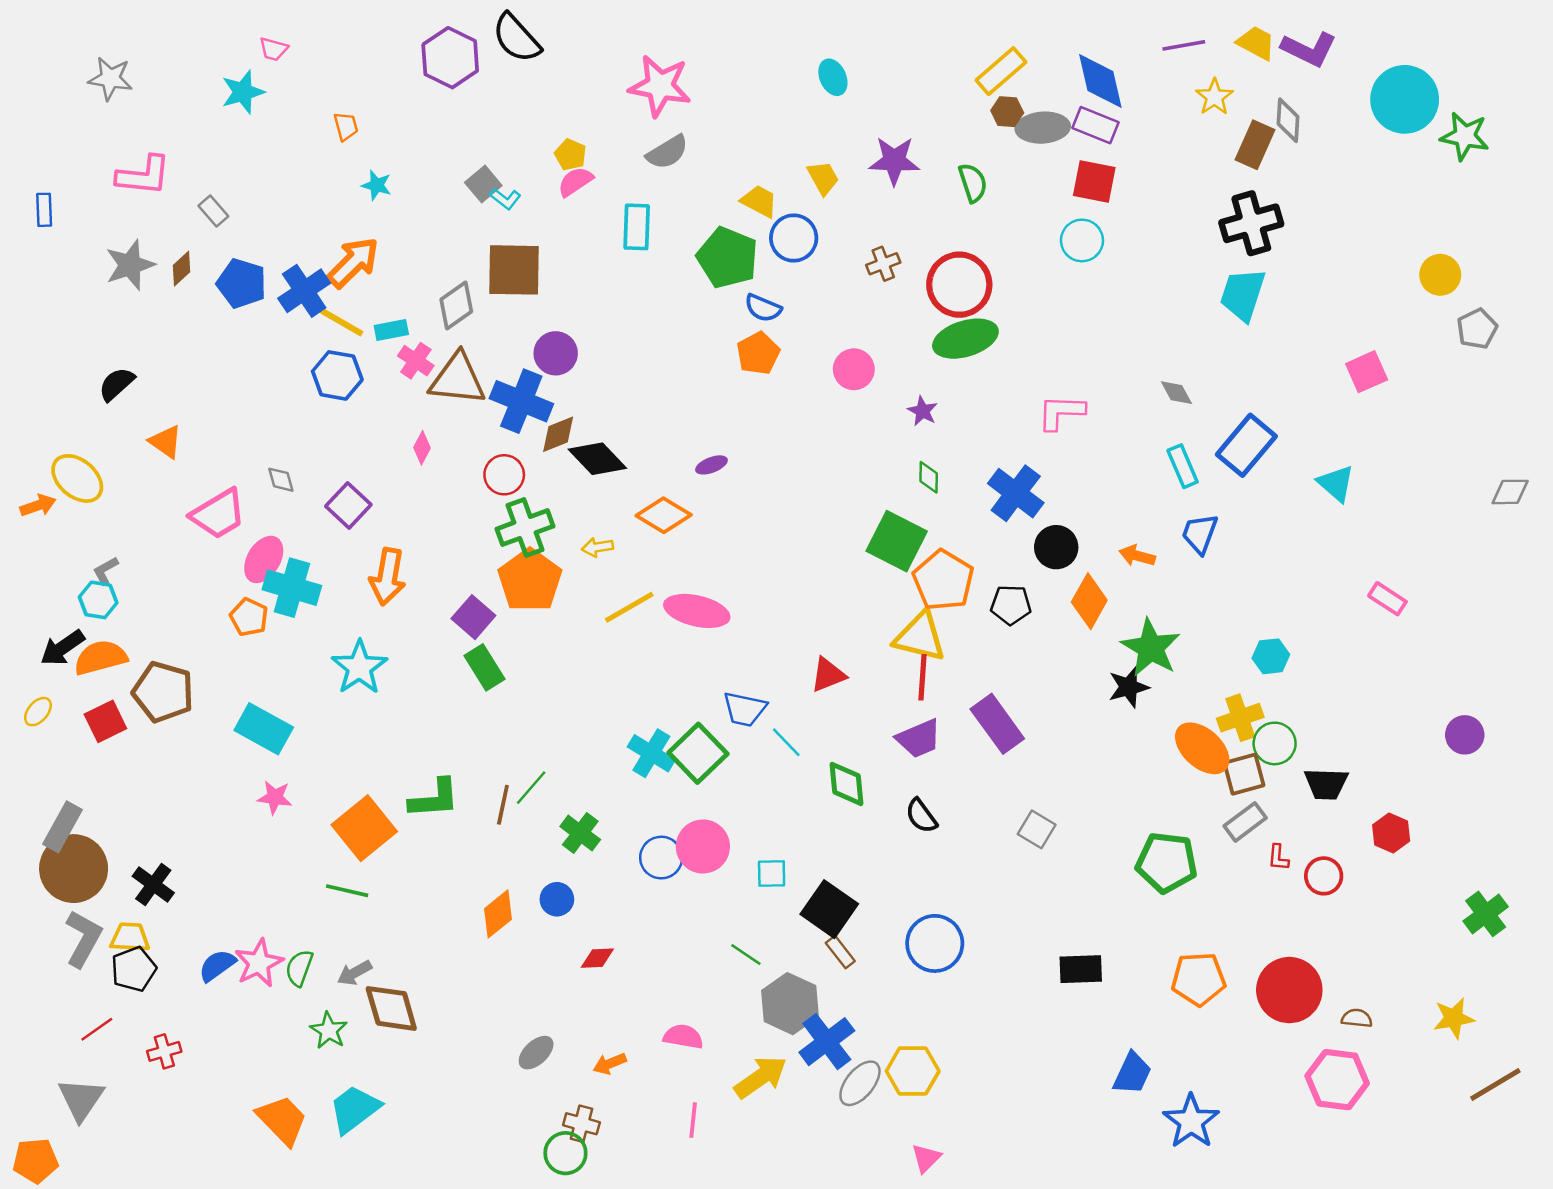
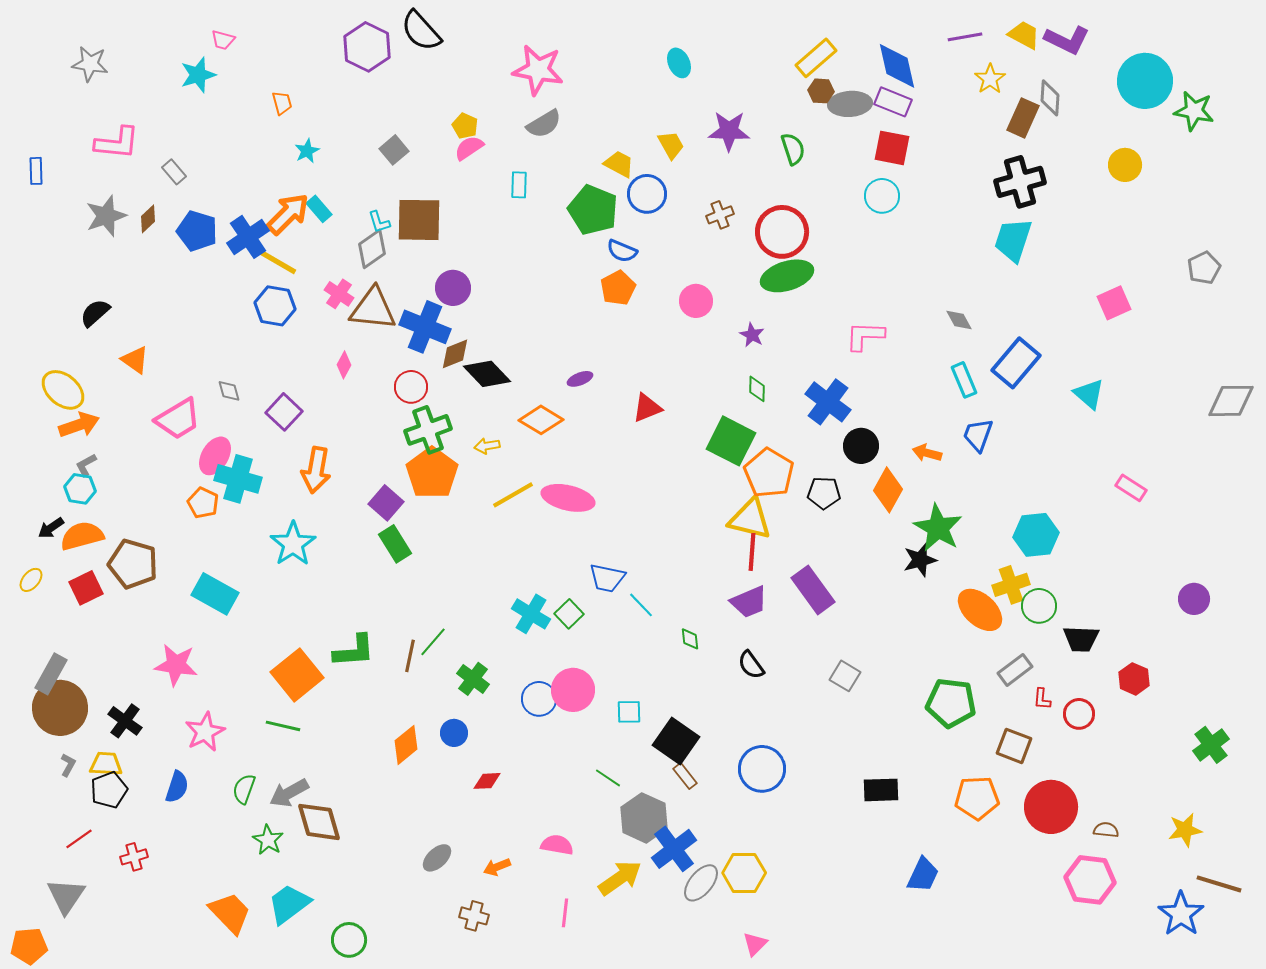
cyan star: (377, 185) -> (307, 151), turned 30
cyan L-shape: (505, 199) -> (379, 222), moved, turned 35
cyan rectangle: (637, 227) -> (519, 185), size x0.7
yellow circle: (1440, 275) -> (1125, 165), moved
cyan rectangle: (391, 330) -> (319, 209), moved, turned 60
gray diamond: (1510, 492) -> (1231, 401), size x1.5
orange arrow: (38, 505) -> (79, 425), moved, size x1.4
black arrow: (63, 648) -> (51, 528), size x0.7
cyan hexagon: (1271, 656) -> (1036, 535), size x1.5
red triangle: (828, 675) -> (647, 408), moved
green square: (698, 753) -> (569, 614), size x0.6
brown square: (1244, 774) -> (1014, 746), moved, turned 36
green diamond: (846, 784) -> (690, 639), size x0.6
pink star: (275, 797) -> (176, 665), moved, size x1.5
gray L-shape: (83, 939) -> (68, 765), size x0.5
pink star: (259, 963) -> (205, 732), moved
blue semicircle: (217, 965) -> (177, 787), turned 144
gray arrow: (354, 973) -> (289, 793), size x1.4
brown line: (1495, 1084) -> (1219, 884), turned 48
blue star: (1191, 1121) -> (1181, 914), moved
green circle: (565, 1153) -> (349, 940), moved

